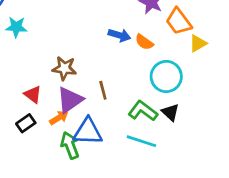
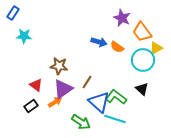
cyan circle: (166, 76) -> (143, 60), moved
brown line: (103, 90) -> (87, 82), turned 48
black triangle: (170, 112) -> (142, 89), moved
blue triangle: (88, 132) -> (99, 102), moved, turned 40
green arrow: (70, 145) -> (81, 122), moved, turned 144

